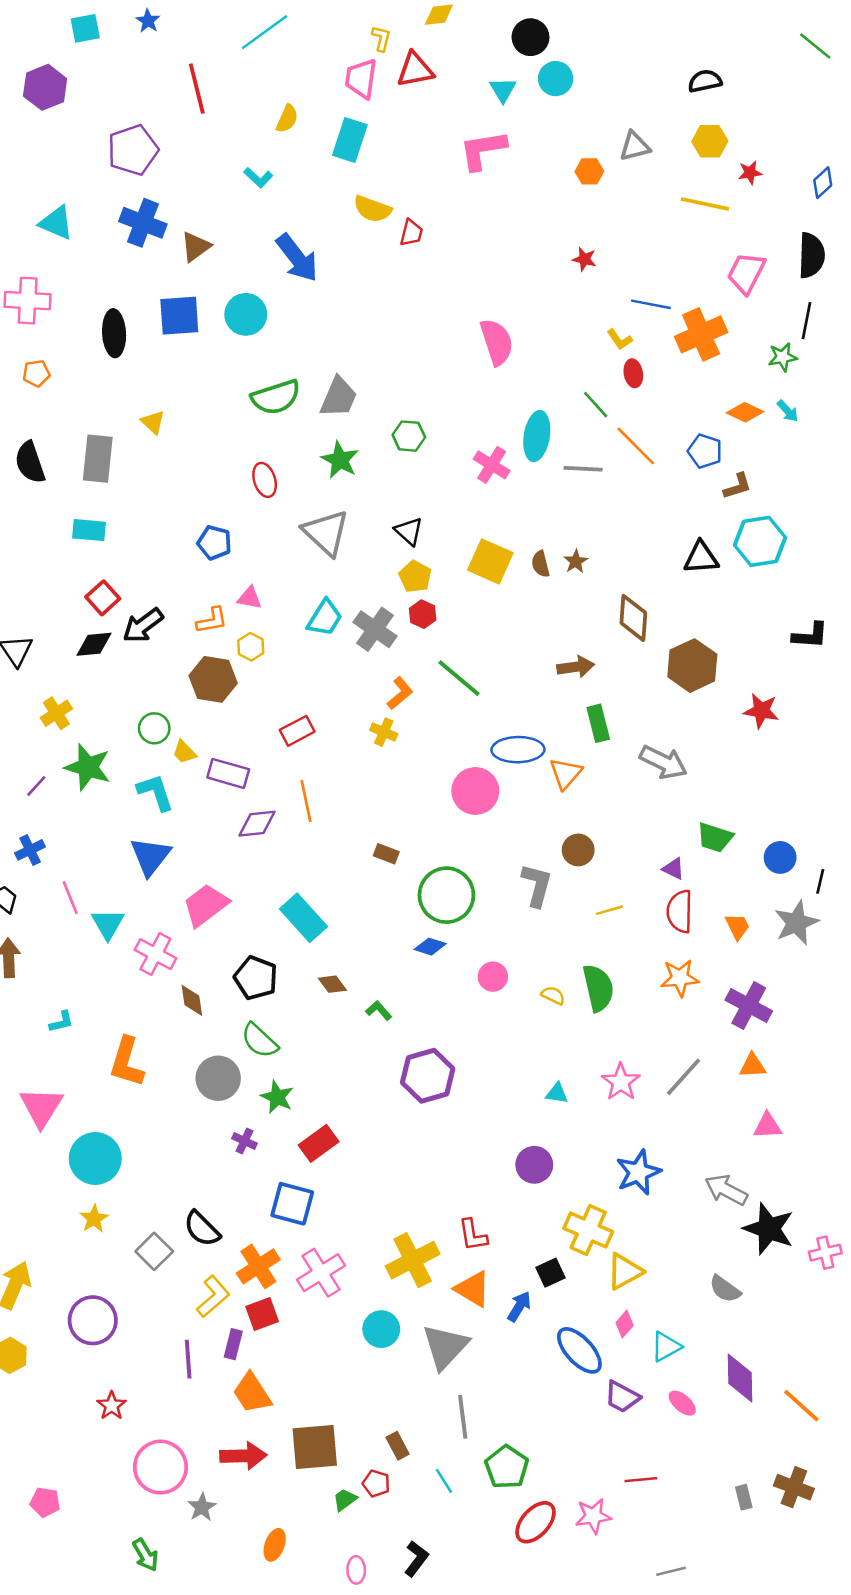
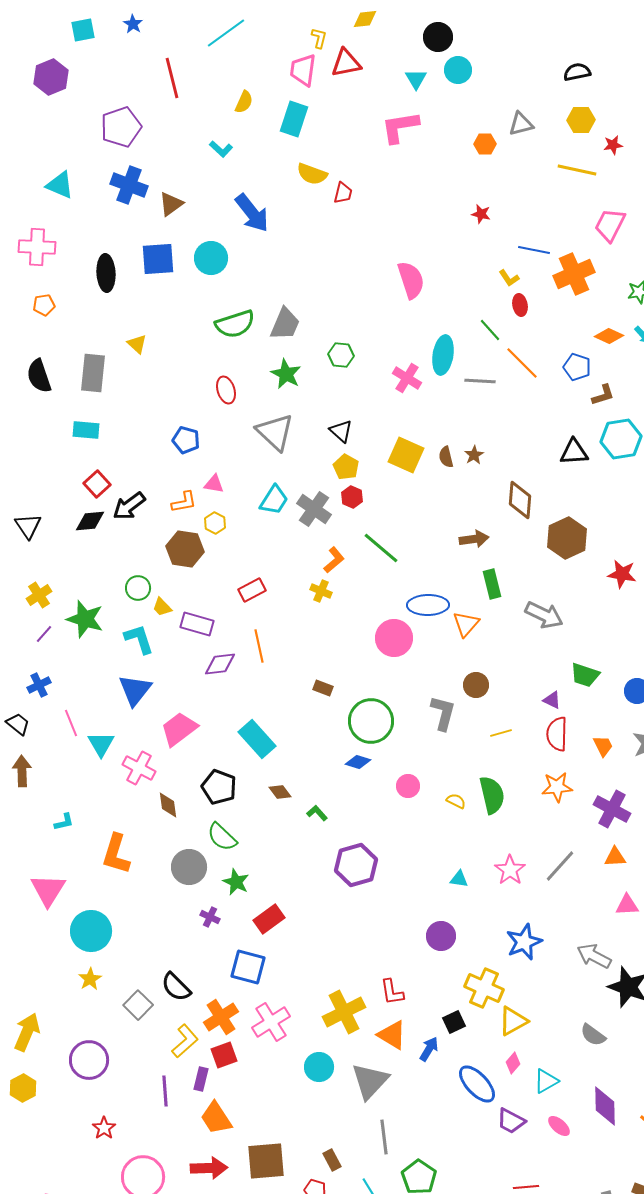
yellow cross: (56, 713) -> (39, 595), moved

